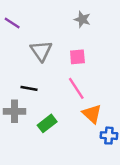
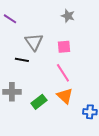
black line: (29, 88) -> (22, 60), moved
orange triangle: (92, 114) -> (65, 96), moved

